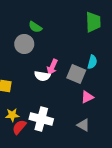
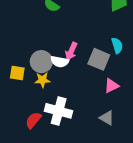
gray circle: (24, 44) -> (41, 62), moved
cyan semicircle: (92, 62) -> (117, 45), turned -32
yellow star: (12, 115) -> (42, 80), moved

